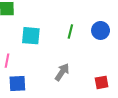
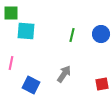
cyan square: (31, 36) -> (26, 31), moved
blue square: (17, 84) -> (31, 85), moved, turned 30

